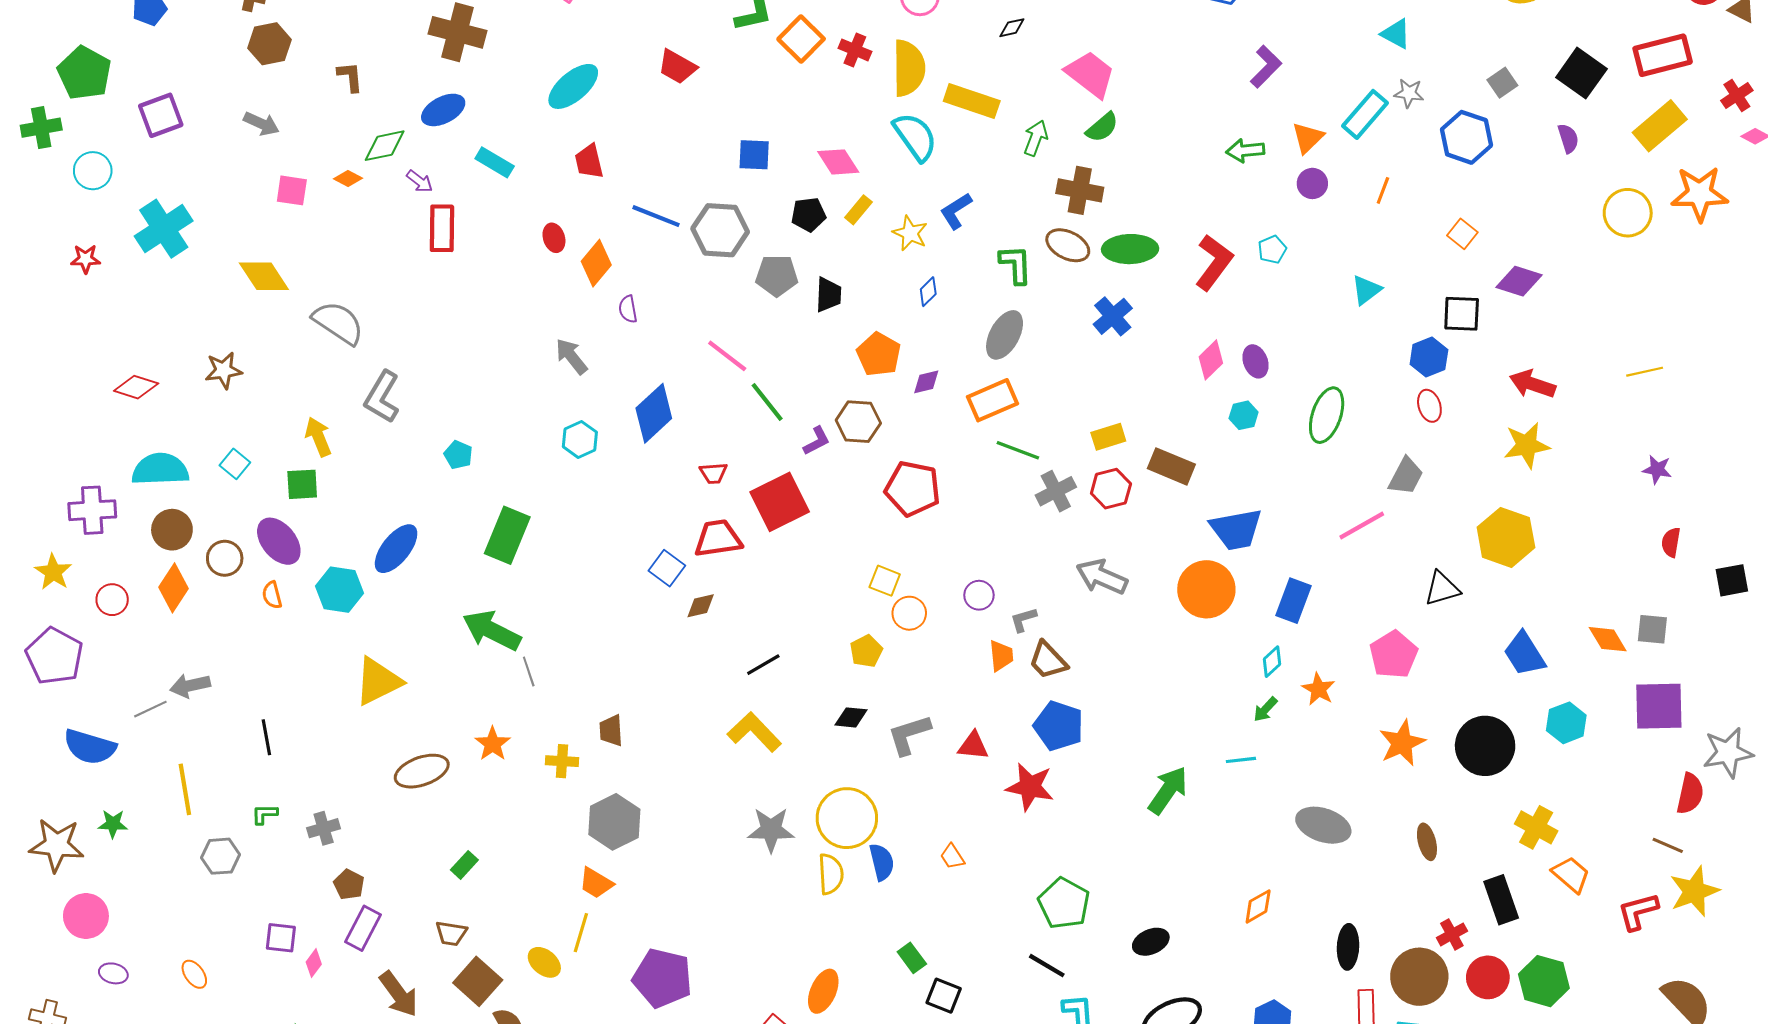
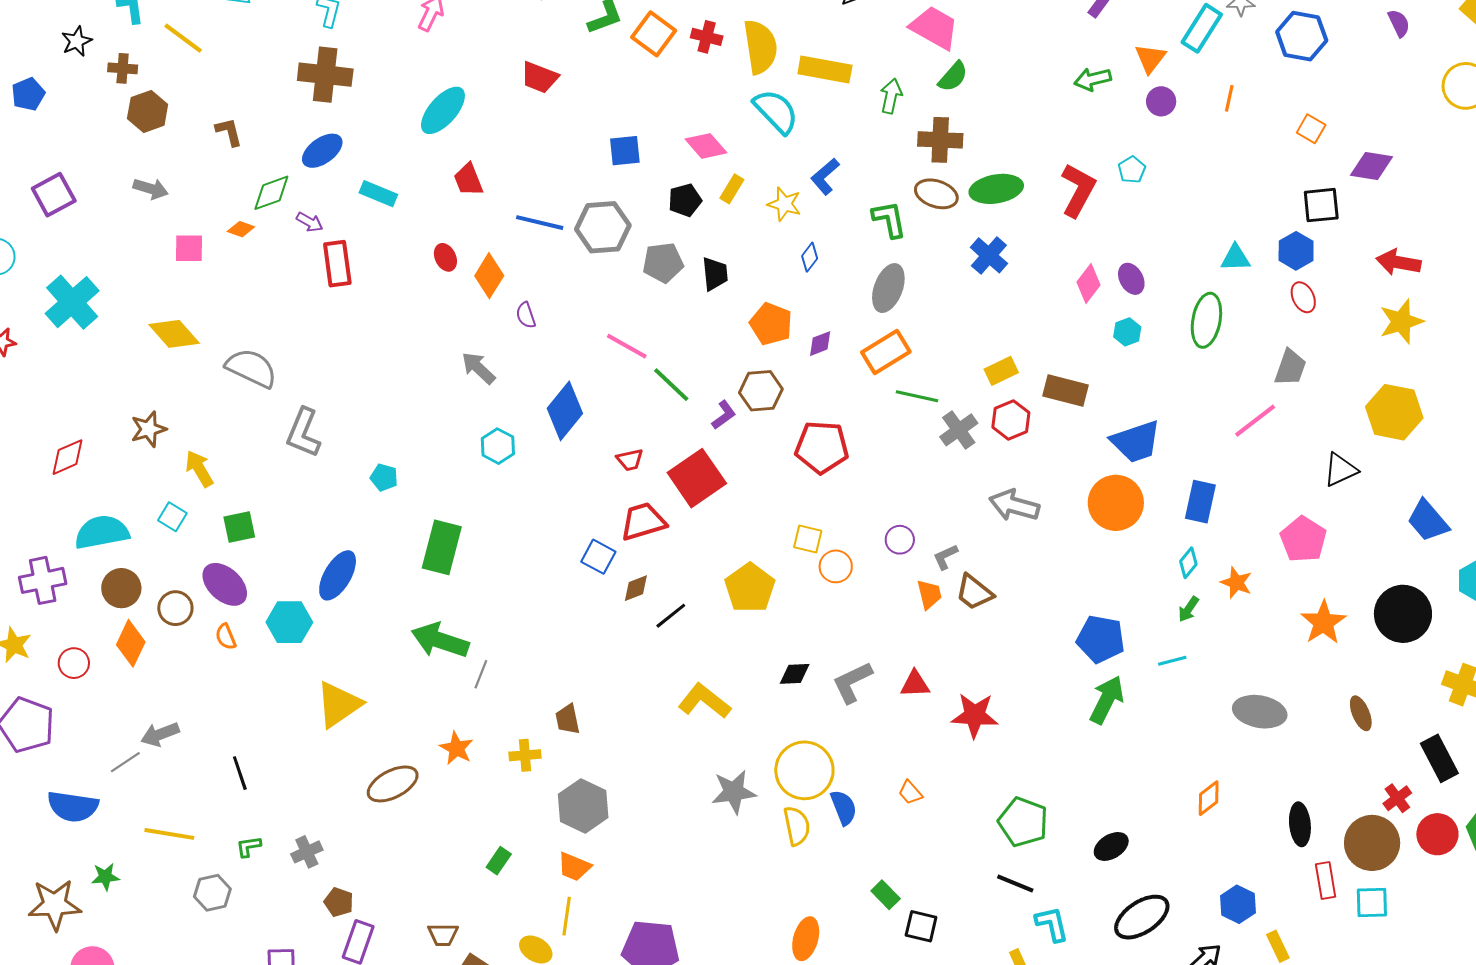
cyan triangle: (1366, 290) -> (1235, 258), moved, turned 44
red diamond: (136, 387) -> (68, 457), turned -33
yellow arrow: (318, 437) -> (199, 469), moved
yellow pentagon: (866, 651) -> (750, 588), moved, size x1.6
black line: (763, 665) -> (671, 616), moved
gray line: (529, 671) -> (481, 674), turned 48
blue pentagon: (1059, 726) -> (1101, 639), moved
yellow line: (185, 789) -> (169, 834), turned -63
green rectangle: (464, 865) -> (499, 861), moved

